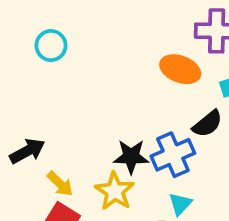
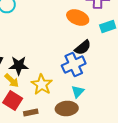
black semicircle: (207, 124) -> (83, 48), moved
black star: (131, 157) -> (19, 66), moved

